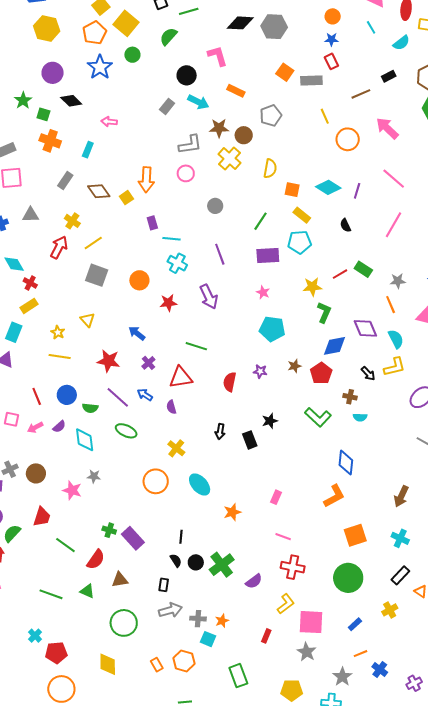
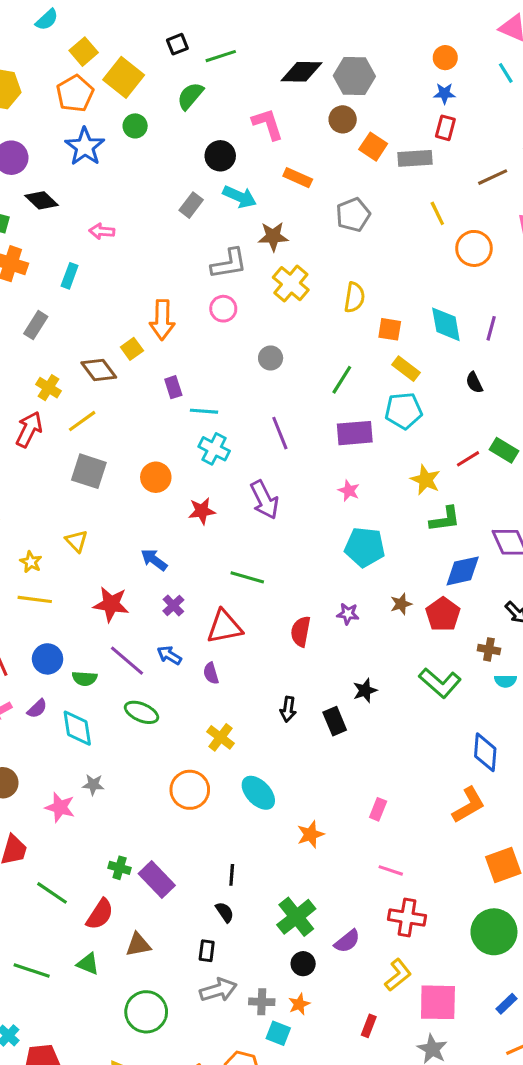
red rectangle: (331, 61) -> (445, 128), turned 42
brown circle: (244, 135) -> (343, 119), moved
cyan diamond: (328, 187) -> (446, 324), turned 50
brown diamond: (99, 191) -> (99, 370), moved
yellow star: (312, 287) -> (425, 480), turned 30
green L-shape: (324, 312) -> (445, 519), turned 60
black circle: (196, 562) -> (303, 964), moved

